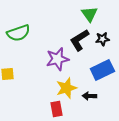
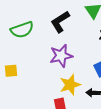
black L-shape: (79, 40) -> (60, 22), moved

